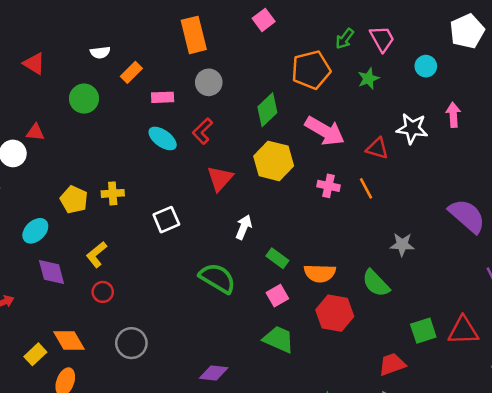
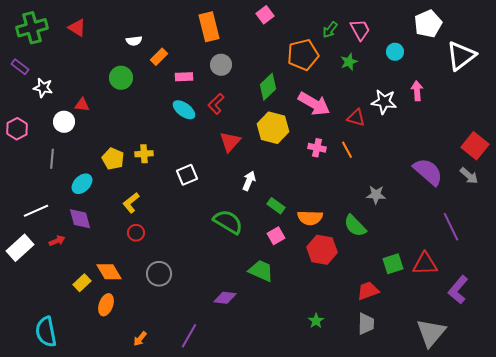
red triangle: (34, 64) -> (77, 28), moved
purple diamond: (52, 272) -> (80, 219), moved
green trapezoid: (279, 339) -> (261, 271), moved

